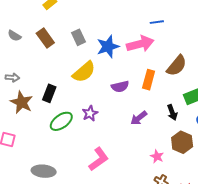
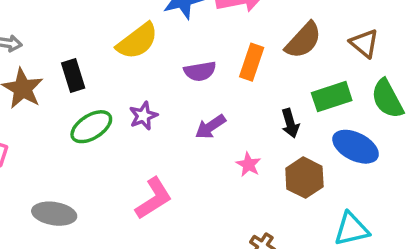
black rectangle: (49, 93) -> (73, 76), turned -42
purple arrow: (139, 118) -> (210, 127), moved
pink star: (157, 156) -> (248, 164), moved

